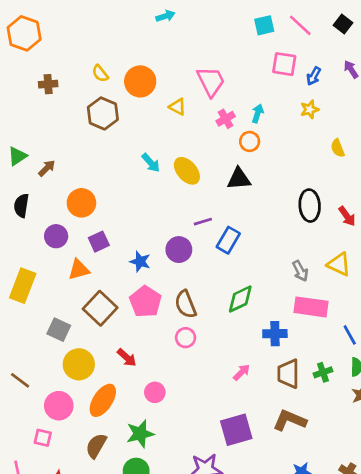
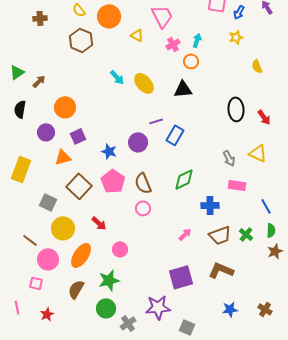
pink rectangle: (311, 307) -> (237, 185), size x0.7
green cross: (323, 372) -> (246, 234), turned -32
brown trapezoid: (288, 374) -> (220, 235), turned -110
brown line: (20, 380) -> (30, 240), moved

